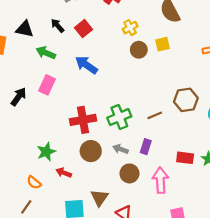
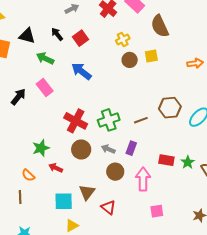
pink rectangle: (47, 85) -> (45, 87), turned -66
red cross: (83, 120) -> (76, 121), turned 35
brown line: (26, 207) -> (20, 197), turned -40

